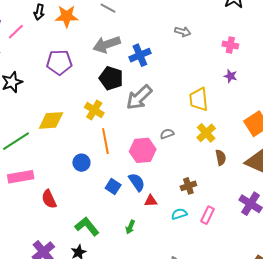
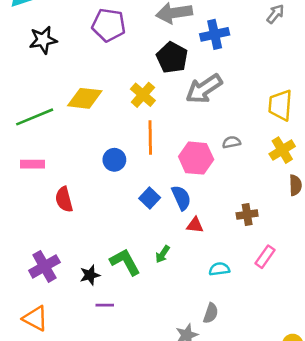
gray arrow: (183, 32) -> (275, 14), turned -77
pink rectangle: (21, 177) -> (32, 164), size x0.7
cyan semicircle: (179, 214) -> (219, 269), moved
green L-shape: (87, 226) -> (125, 262), moved

